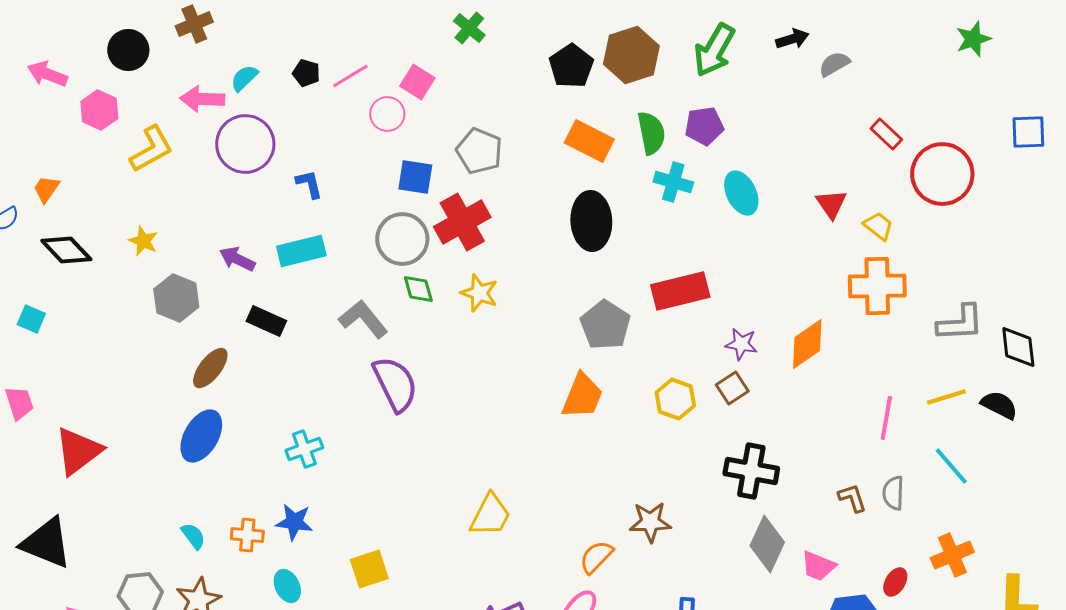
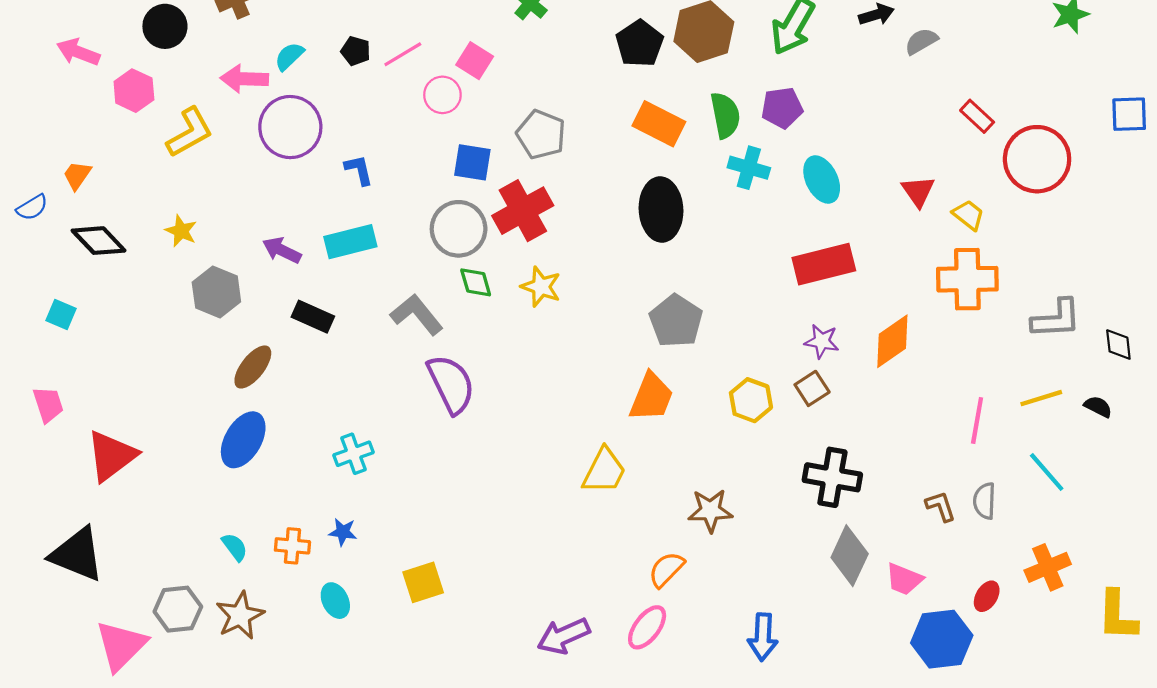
red rectangle: (680, 291) -> (824, 264), moved
black diamond: (1018, 347) -> (1118, 344), size x0.7
black semicircle: (999, 405) -> (1098, 407), size x0.7
yellow trapezoid: (490, 515) -> (604, 471), moved
blue star: (294, 522) -> (343, 532), size x0.7
brown star: (650, 522) -> (710, 511), moved

